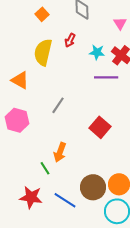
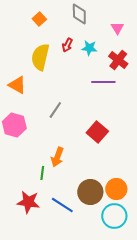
cyan star: (97, 52) -> (89, 48), moved
green line: (45, 168) -> (42, 173), turned 40

